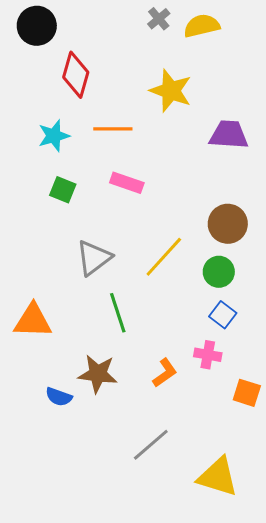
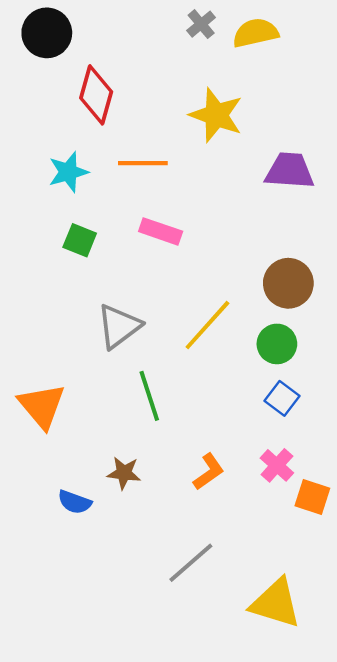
orange triangle: (33, 321) -> (42, 406), turned 48
pink cross: (208, 355) -> (277, 465), moved, turned 32
brown star: (98, 374) -> (124, 473), size x0.7

